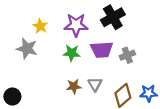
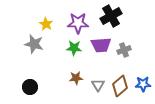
gray triangle: (95, 84) -> (98, 85), moved
black circle: (12, 96) -> (30, 87), moved

